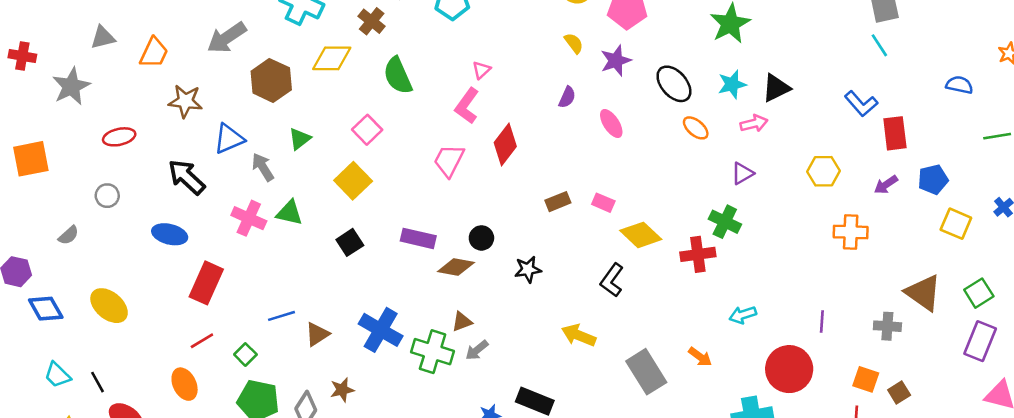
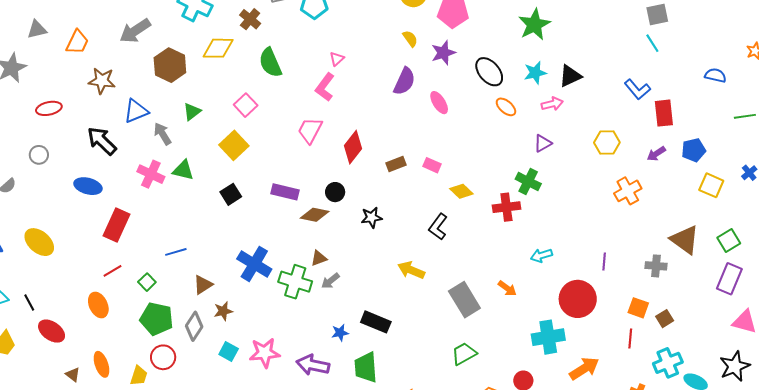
purple semicircle: (567, 97) -> (404, 81), size x1.6
red diamond: (505, 144) -> (353, 147), moved
orange cross: (851, 232) -> (628, 191), turned -32
yellow diamond: (641, 235) -> (461, 191), size x0.7
brown triangle: (317, 334) -> (203, 285), moved

